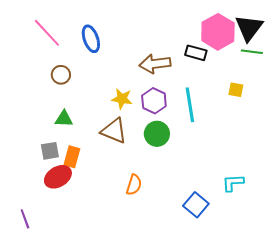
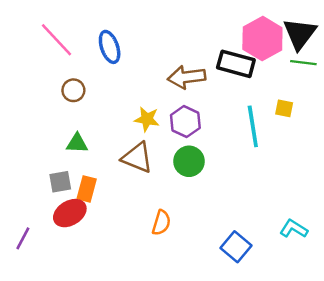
black rectangle: (196, 53) -> (236, 64), size x1.4
cyan line: (190, 105) -> (253, 126), moved
cyan L-shape: (233, 183) -> (294, 229), moved, turned 35
purple line: (25, 219) -> (23, 238), moved, turned 48

